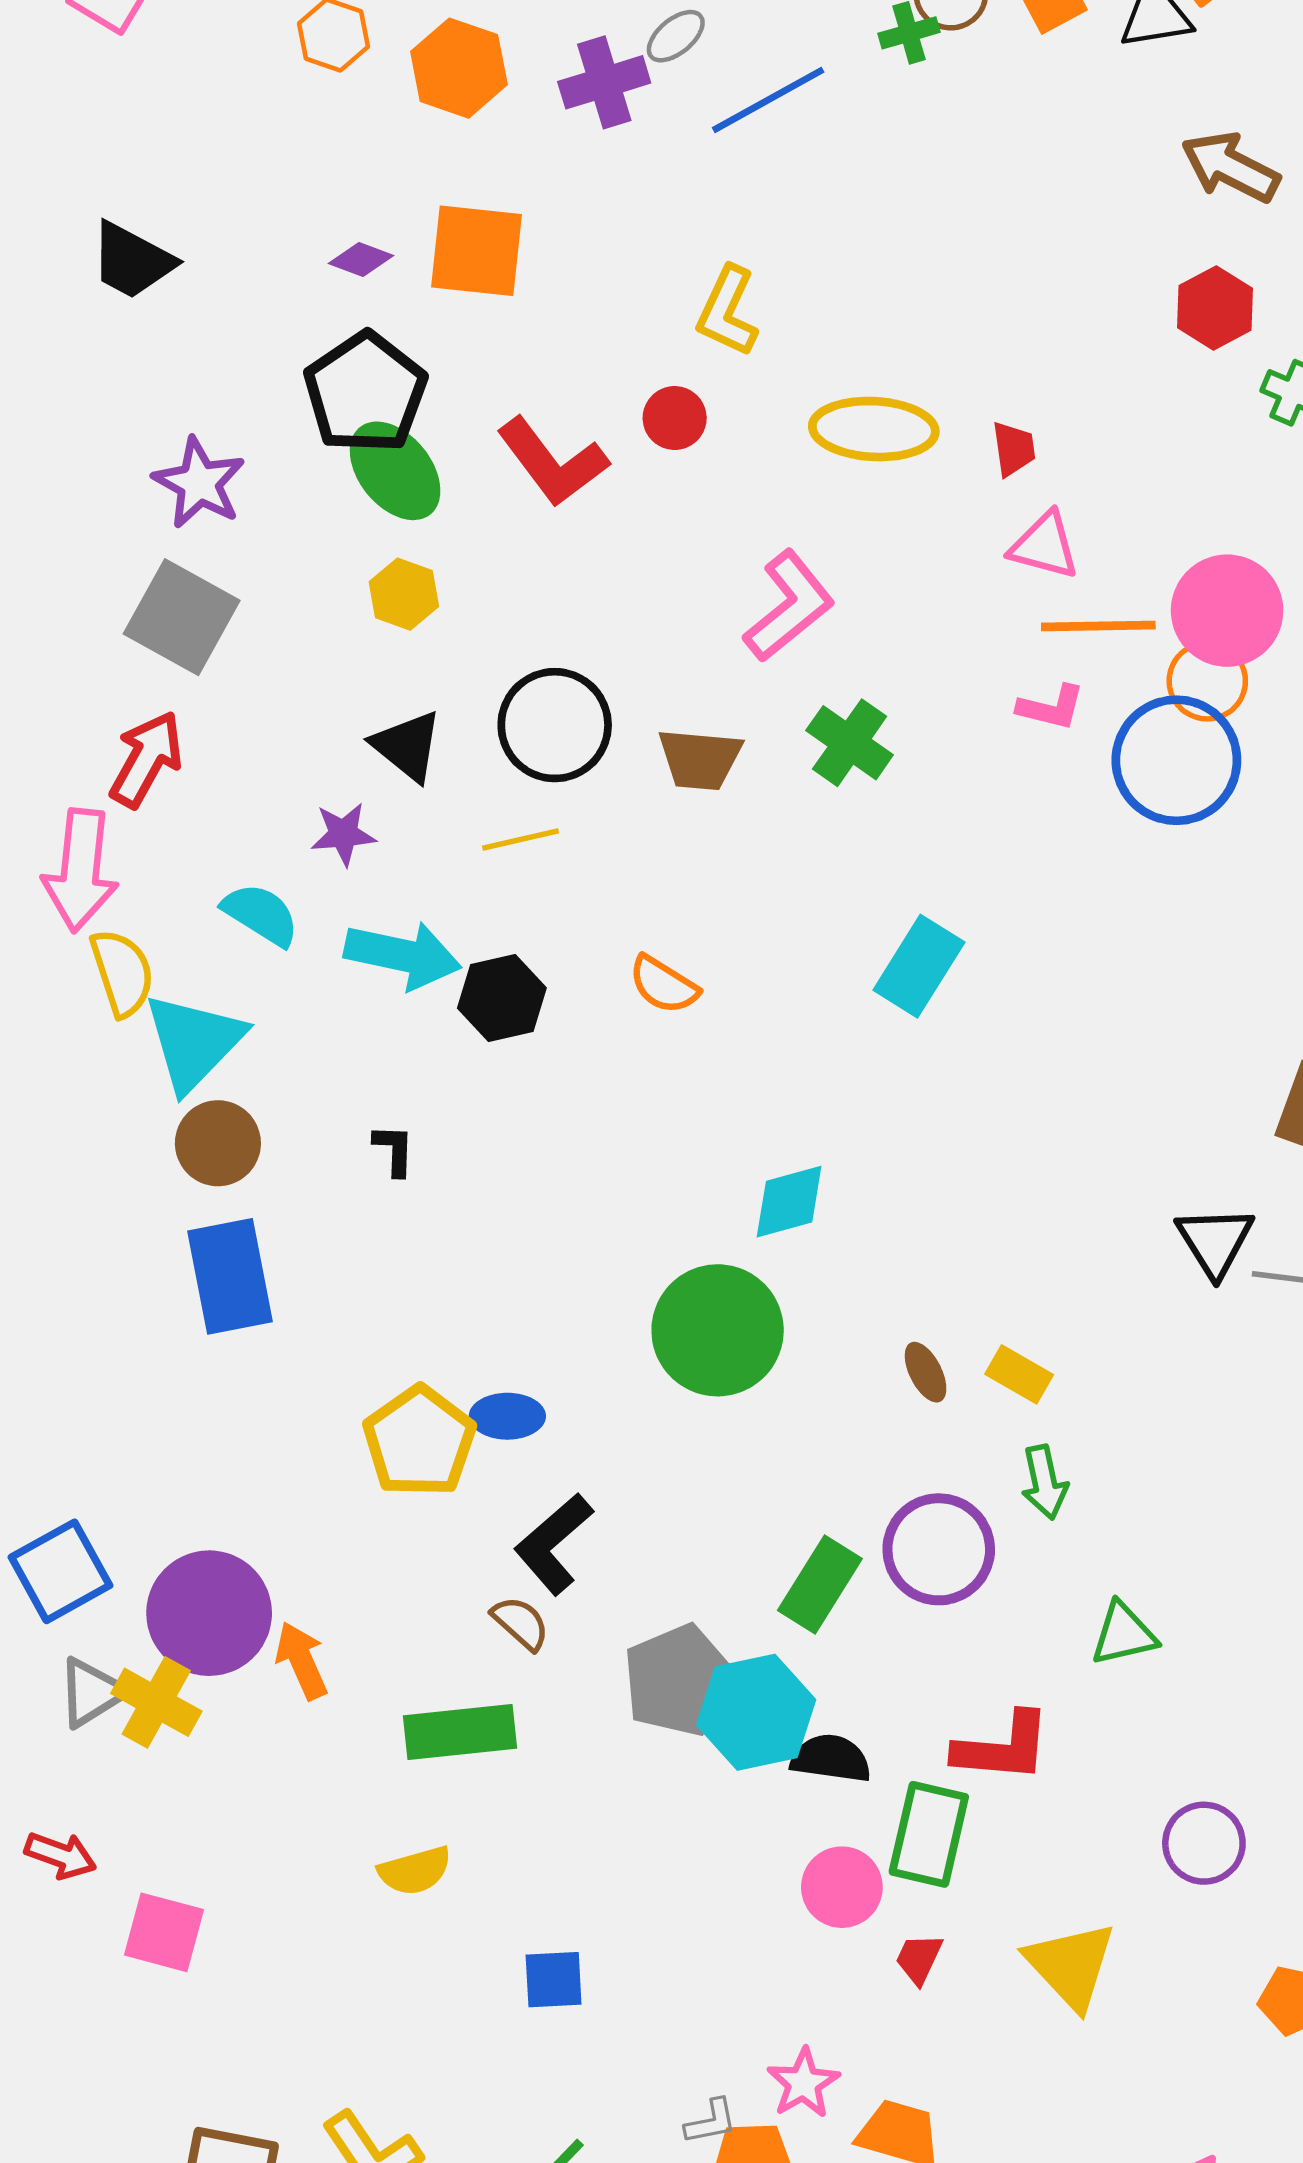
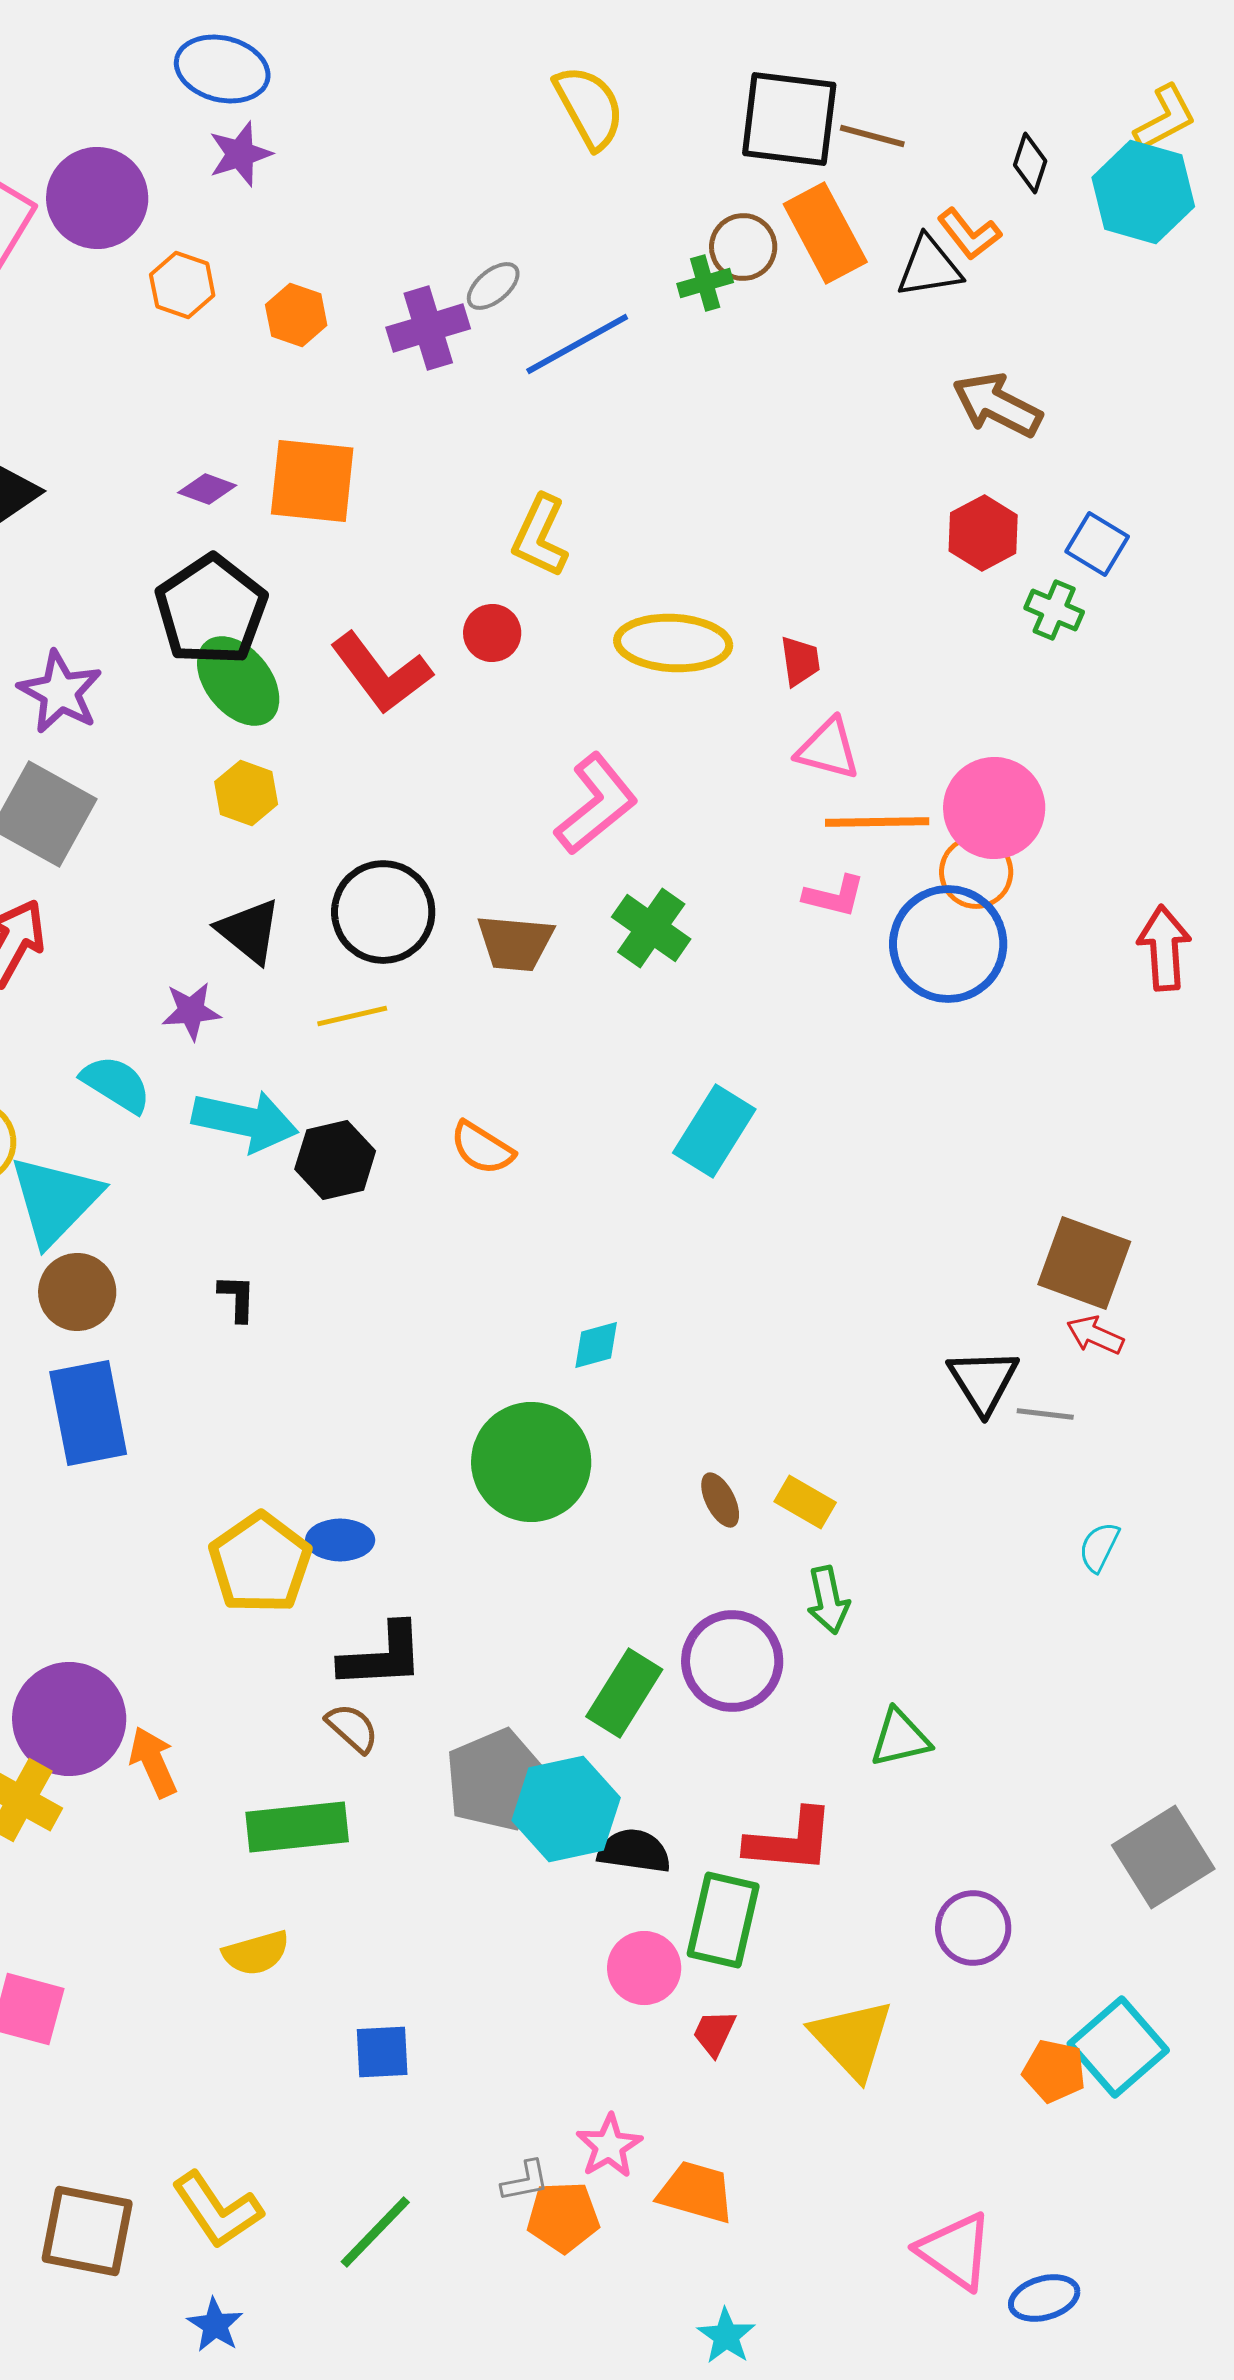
orange hexagon: (459, 68) -> (296, 315), size x0.7
cyan diamond: (789, 1202) -> (596, 1345), size x0.7
black L-shape: (554, 1544) -> (382, 1656), turned -142

